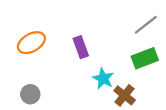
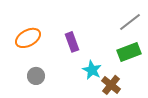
gray circle: (30, 94) -> (36, 76), moved

